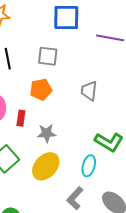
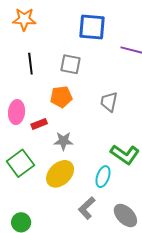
red rectangle: (21, 118) -> (39, 124), turned 56

